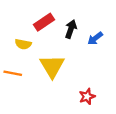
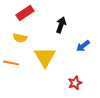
red rectangle: (44, 22) -> (25, 13), moved
blue arrow: (95, 38) -> (83, 46), moved

